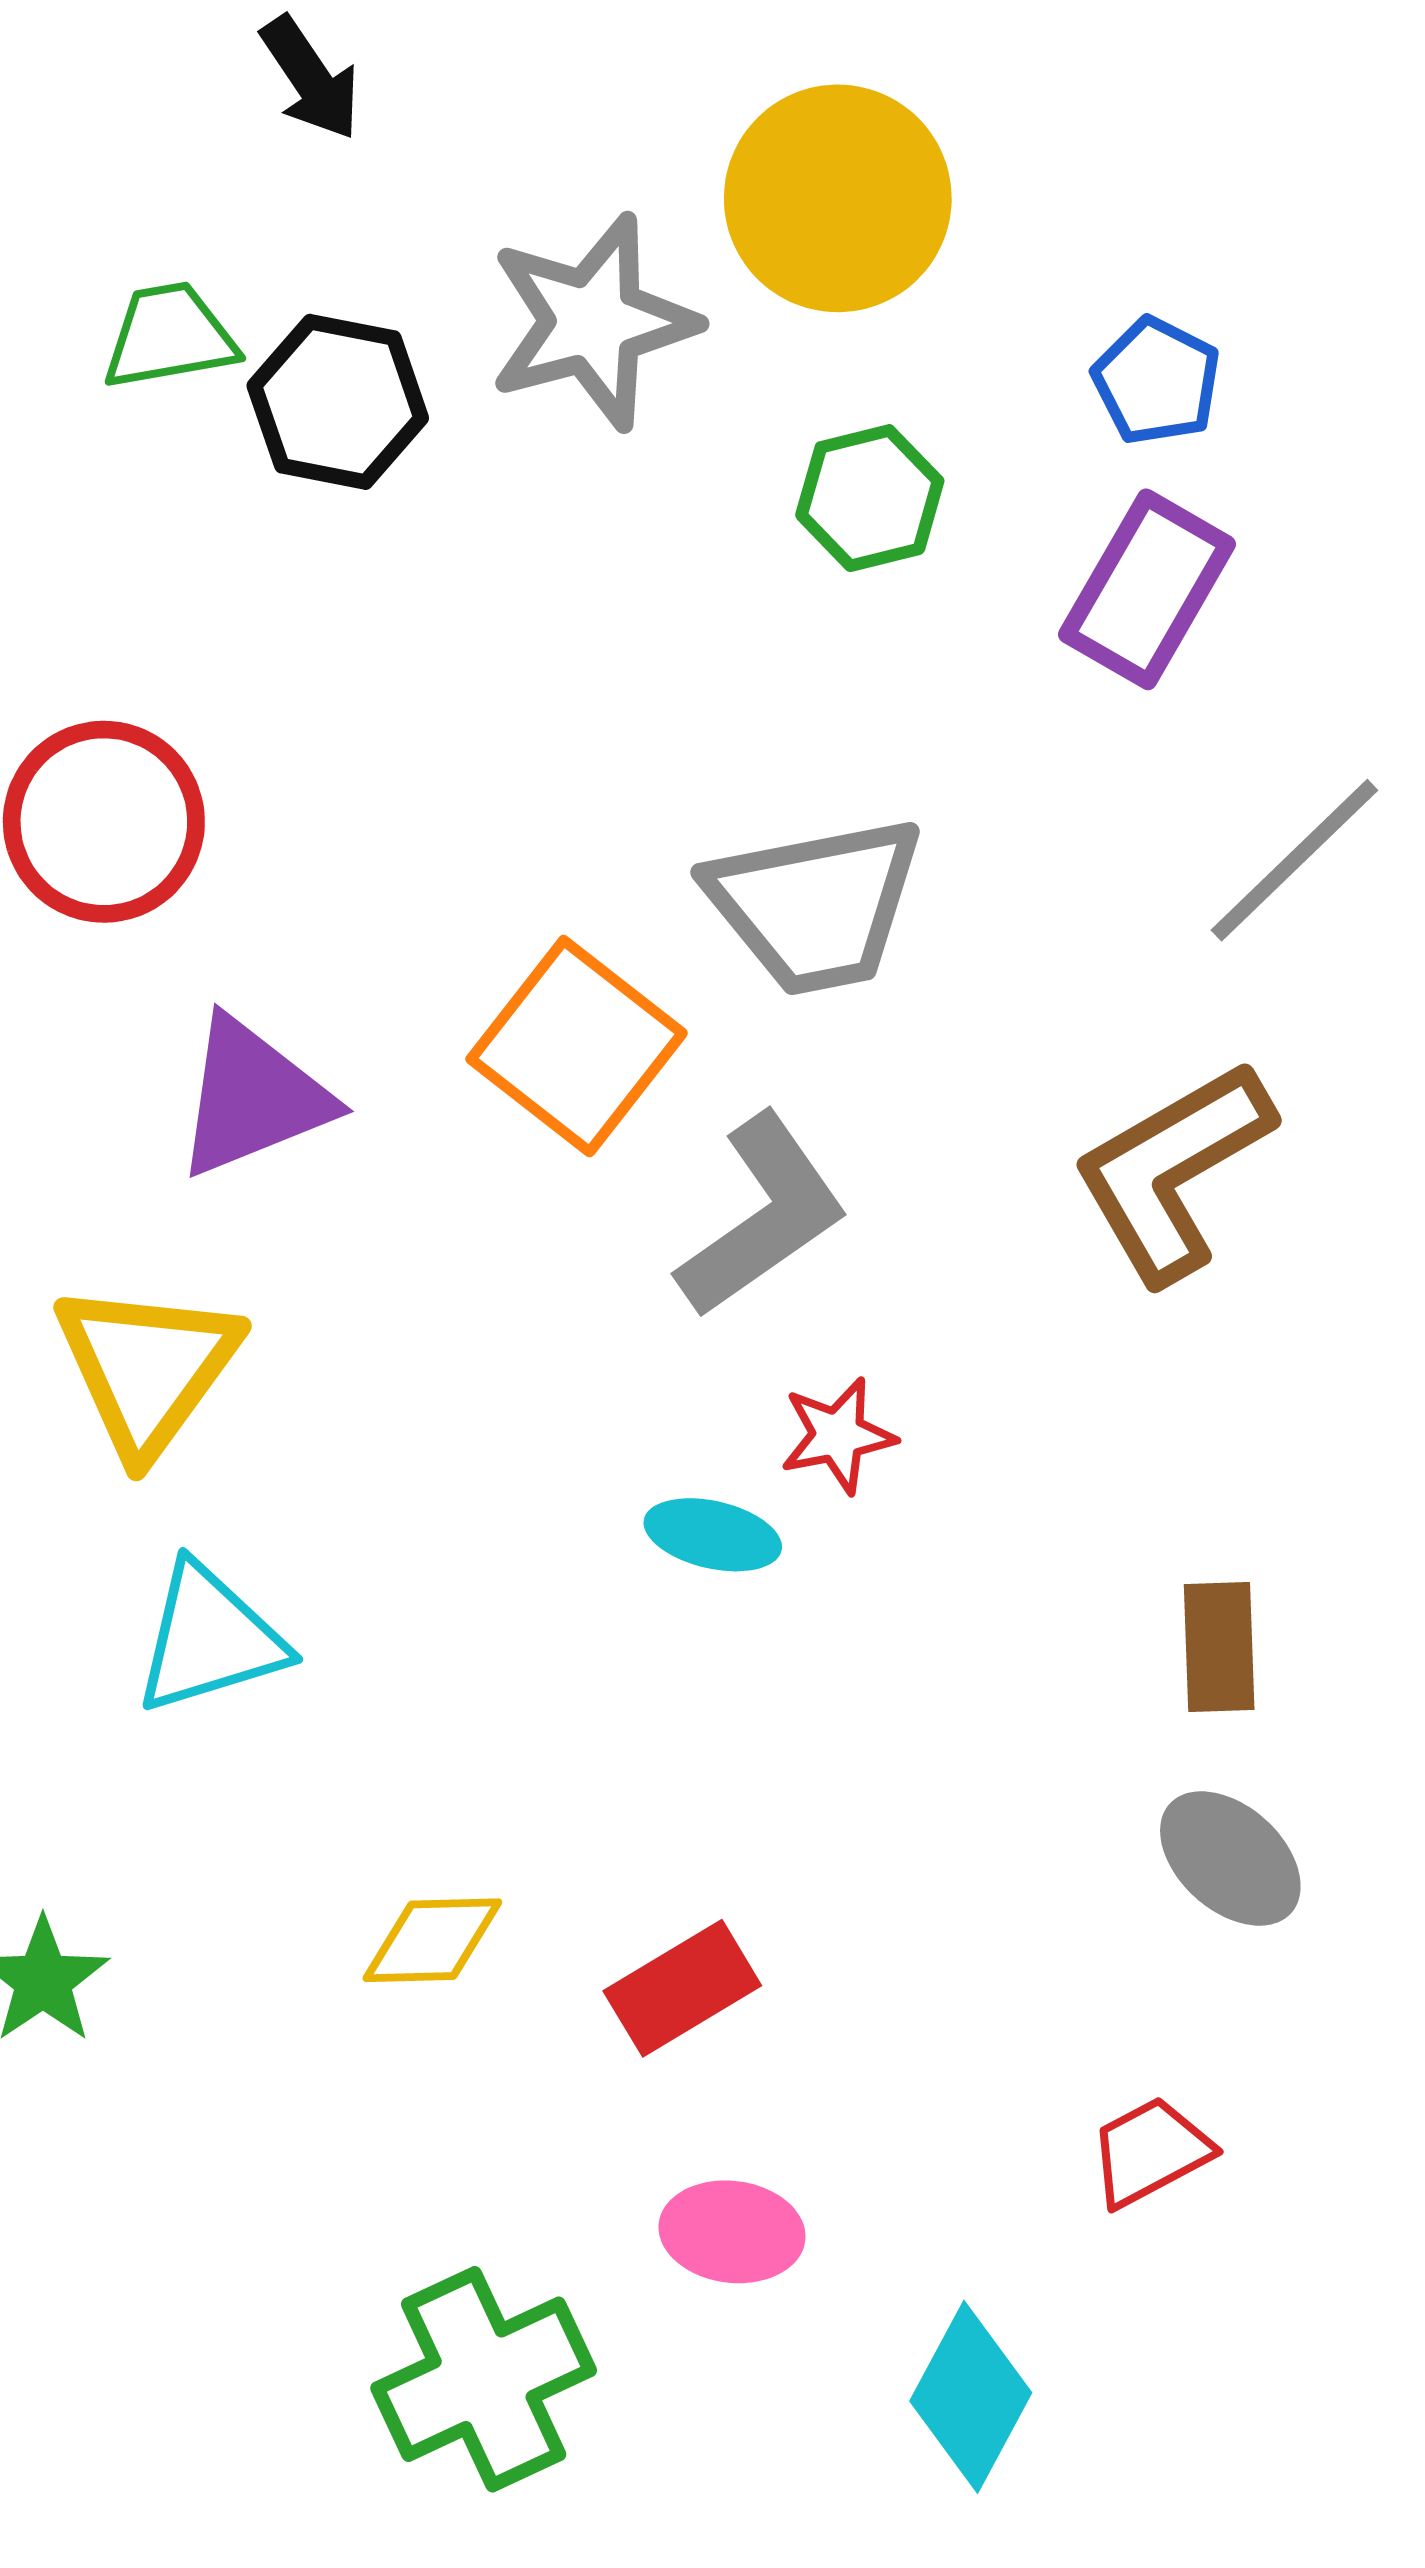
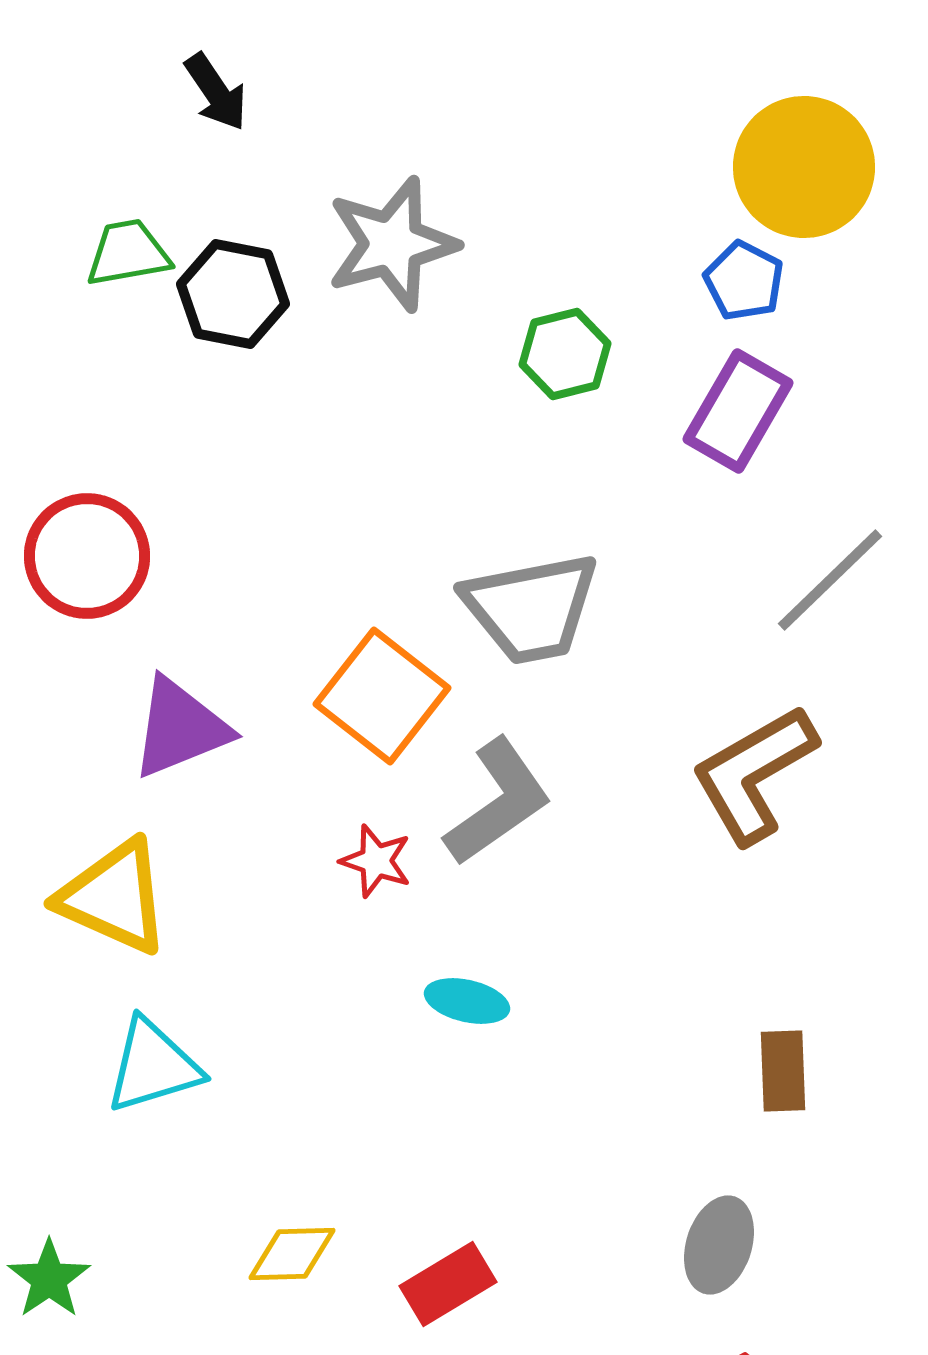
yellow circle: (838, 198) -> (804, 167), moved
yellow triangle: (147, 1368) -> (114, 897), turned -42
red star: (838, 1435) -> (376, 861), moved, turned 30
gray ellipse: (1230, 1858) -> (719, 1245), moved, turned 66

